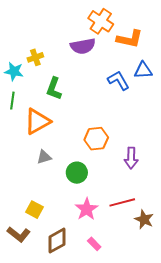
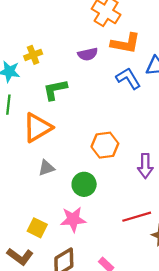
orange L-shape: (130, 39) -> (126, 43), moved
purple semicircle: (83, 46) -> (88, 54), moved, size x0.7
green L-shape: (54, 89) -> (55, 90), turned 60
pink star: (87, 209) -> (73, 219), moved, turned 30

